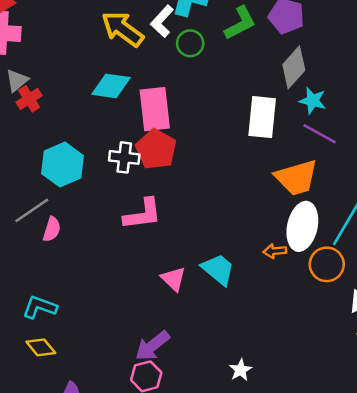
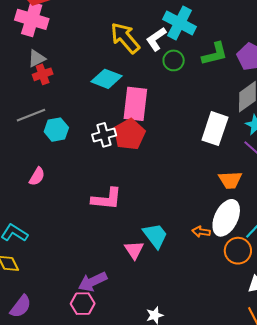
white cross: (124, 157) -> (104, 135), turned -35
cyan hexagon: (63, 165) -> (56, 130), size x0.7
orange trapezoid: (296, 178) -> (230, 180), size x0.7
gray line: (32, 210) -> (31, 115), moved
pink L-shape: (143, 214) -> (107, 199), moved
pink triangle: (173, 279) -> (134, 250), moved

